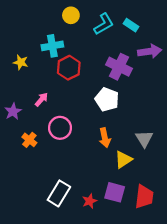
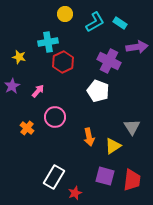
purple star: (13, 111) -> (12, 86), moved
orange arrow: (105, 138) -> (89, 137), moved
red star: (90, 201) -> (75, 193), moved

